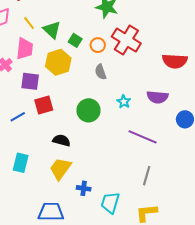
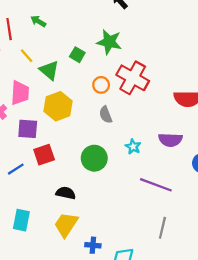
yellow line: (29, 23) -> (27, 56), moved
green square: (75, 40) -> (77, 55), moved

